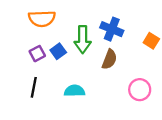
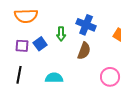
green arrow: (83, 40) -> (61, 34), size x0.6
purple square: (37, 54) -> (22, 46), turned 32

